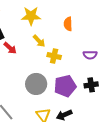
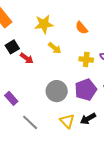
orange semicircle: (68, 24) -> (82, 28), turned -32
yellow cross: (54, 56) -> (86, 59), moved

